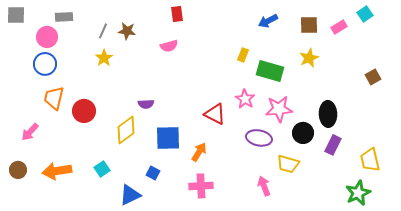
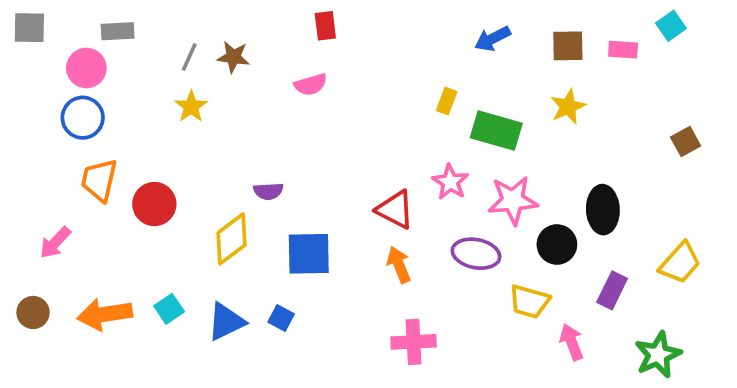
pink rectangle: (339, 27) -> (623, 50), turned 35
purple rectangle: (333, 145) -> (612, 290), moved
orange arrow: (199, 152) -> (399, 265), moved, turned -54
yellow trapezoid: (370, 160) -> (680, 263), moved, turned -125
cyan square: (102, 169) -> (169, 309), moved
pink cross: (201, 186) -> (414, 342), moved
pink arrow: (264, 186) -> (572, 342), moved
blue triangle: (130, 195) -> (226, 322), moved

